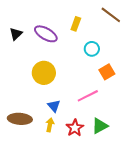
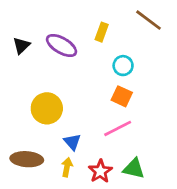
orange square: (107, 72) -> (122, 96), moved, turned -35
yellow circle: (44, 73) -> (47, 108), moved
green triangle: (100, 126) -> (134, 169), turned 42

